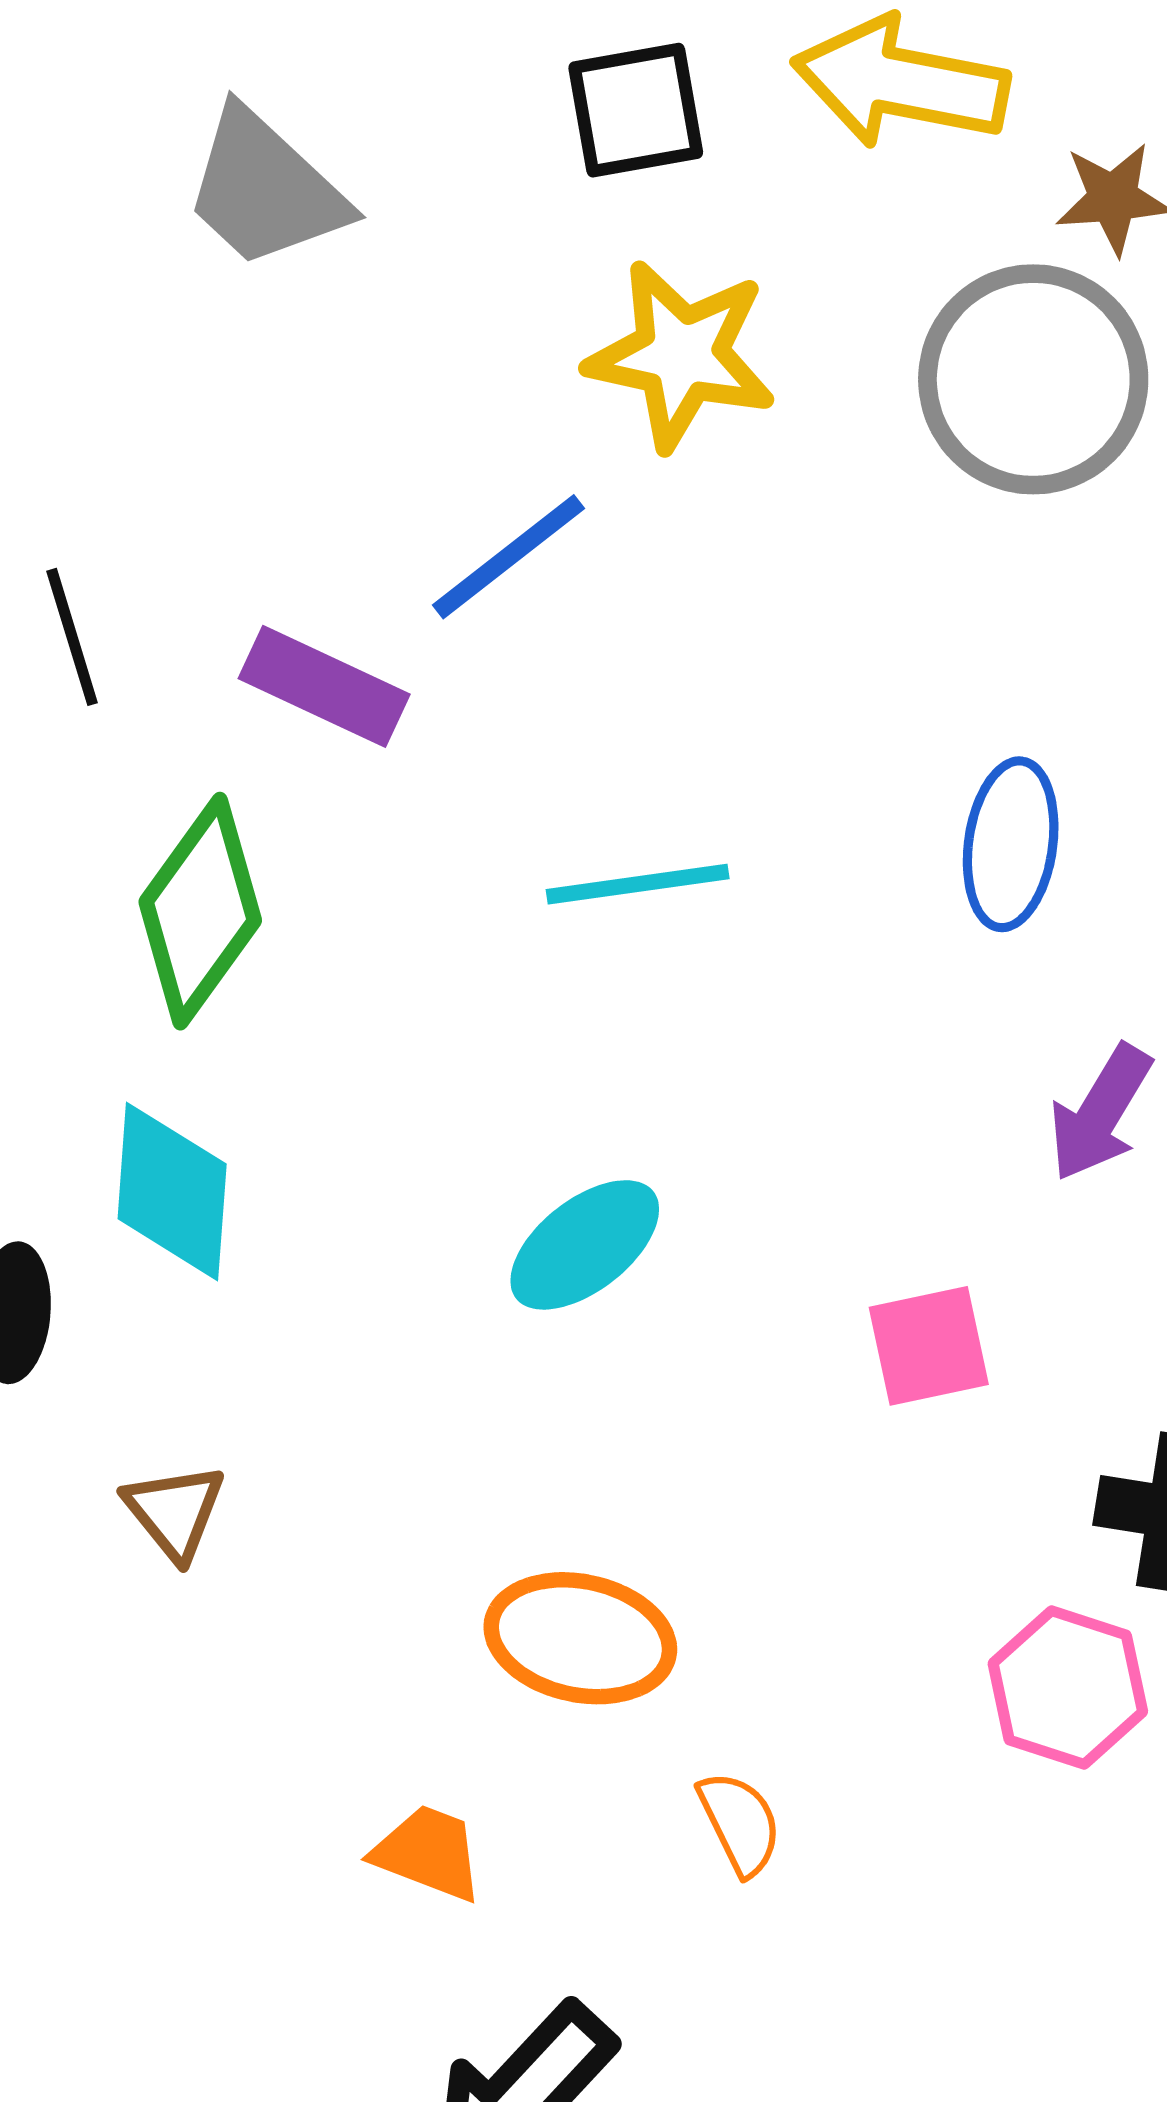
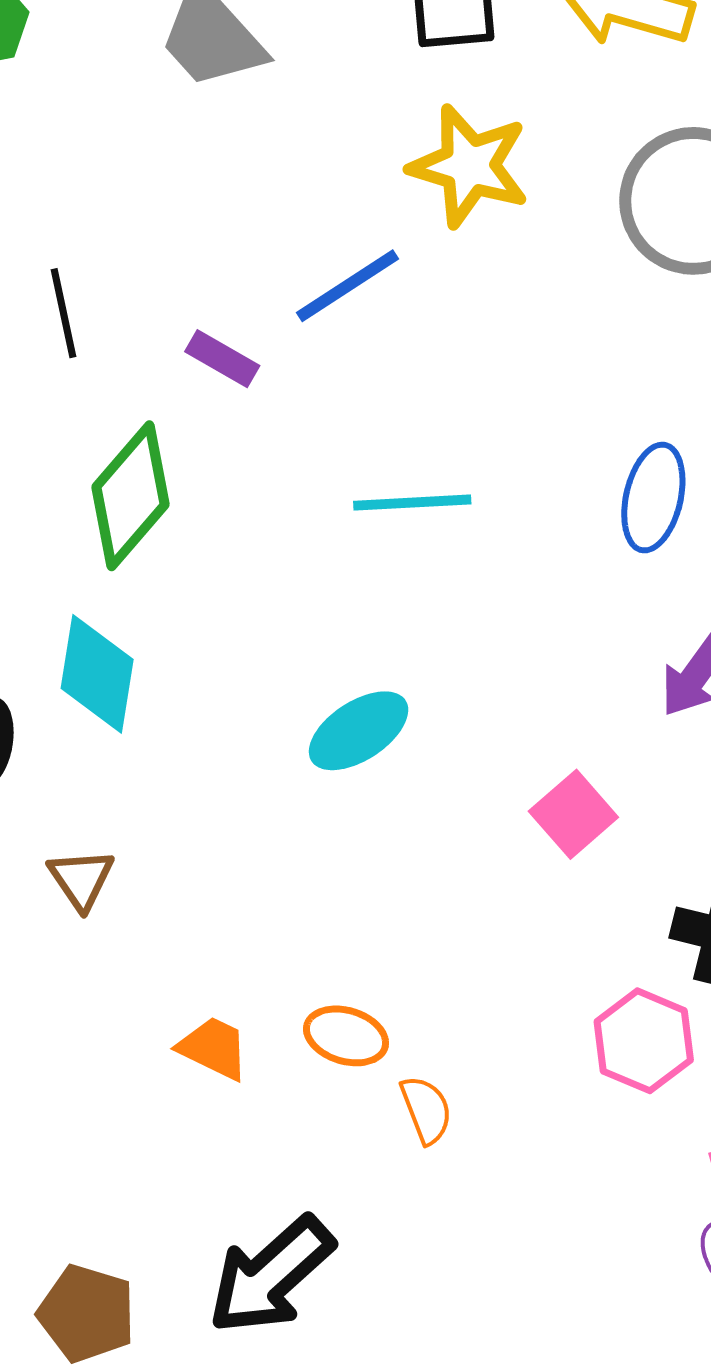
purple rectangle: (324, 686) -> (222, 359), size x0.7
pink square: (929, 1346) -> (573, 814), turned -34
orange ellipse: (580, 1638) -> (346, 1036), moved, size x0.7
orange trapezoid: (428, 1853) -> (214, 1048), moved

